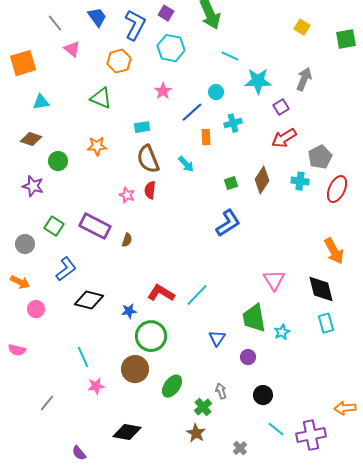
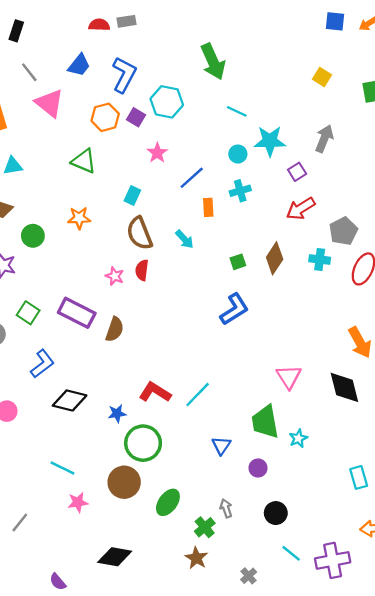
purple square: (166, 13) -> (136, 117), moved
blue trapezoid: (97, 17) -> (79, 65), turned 75
pink triangle: (72, 49) -> (49, 103), size x1.5
cyan circle: (216, 92) -> (238, 154), moved
cyan rectangle: (142, 127) -> (132, 195), turned -56
brown semicircle: (127, 240) -> (115, 329), size x1.5
cyan rectangle: (326, 323) -> (359, 477), moved
cyan line: (83, 357) -> (63, 468), turned -40

